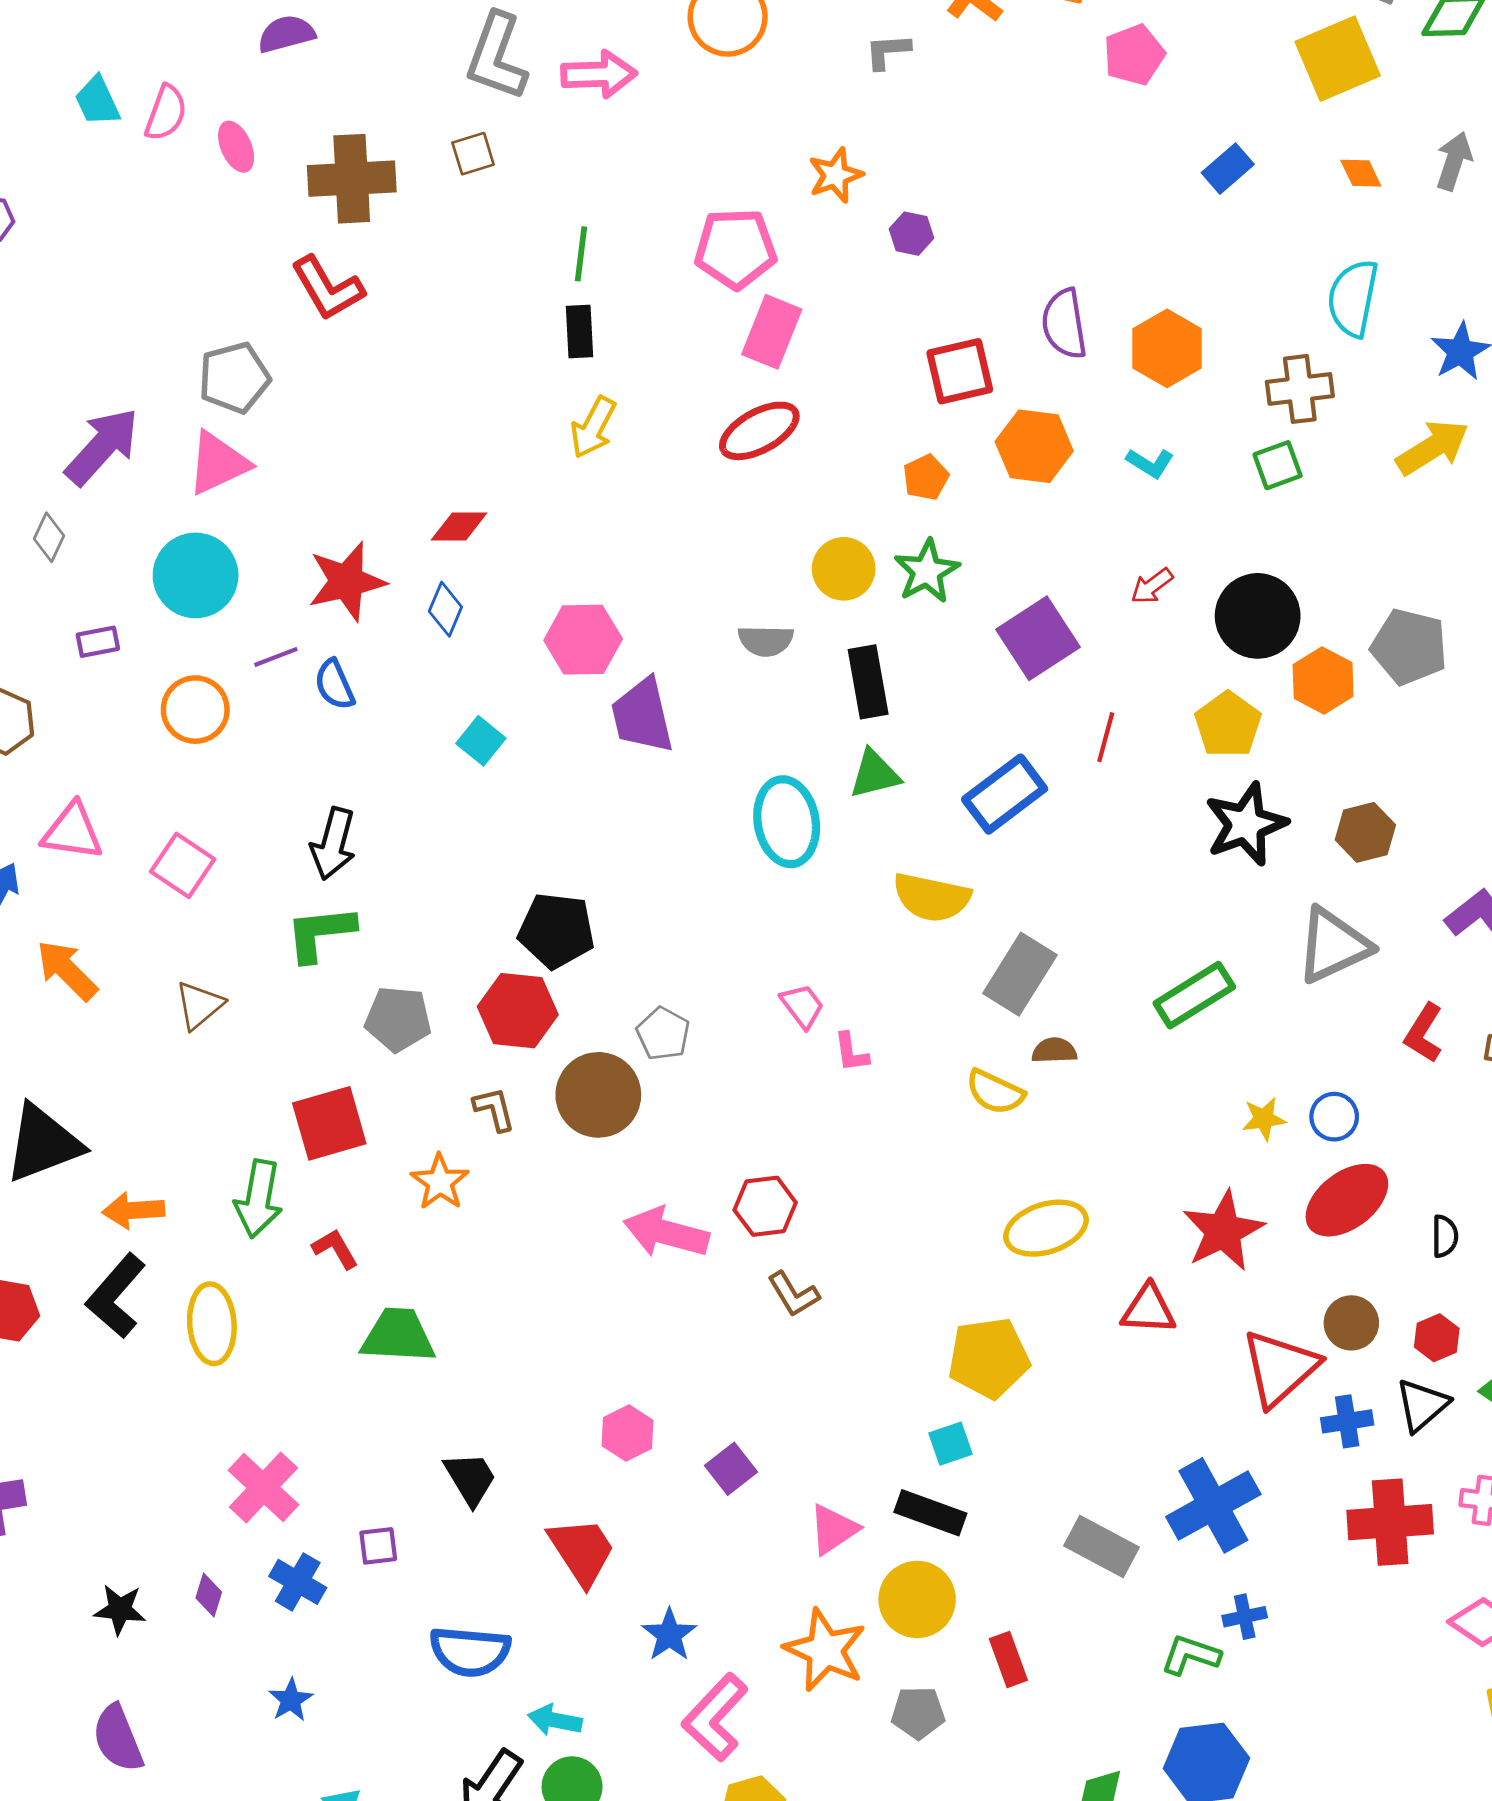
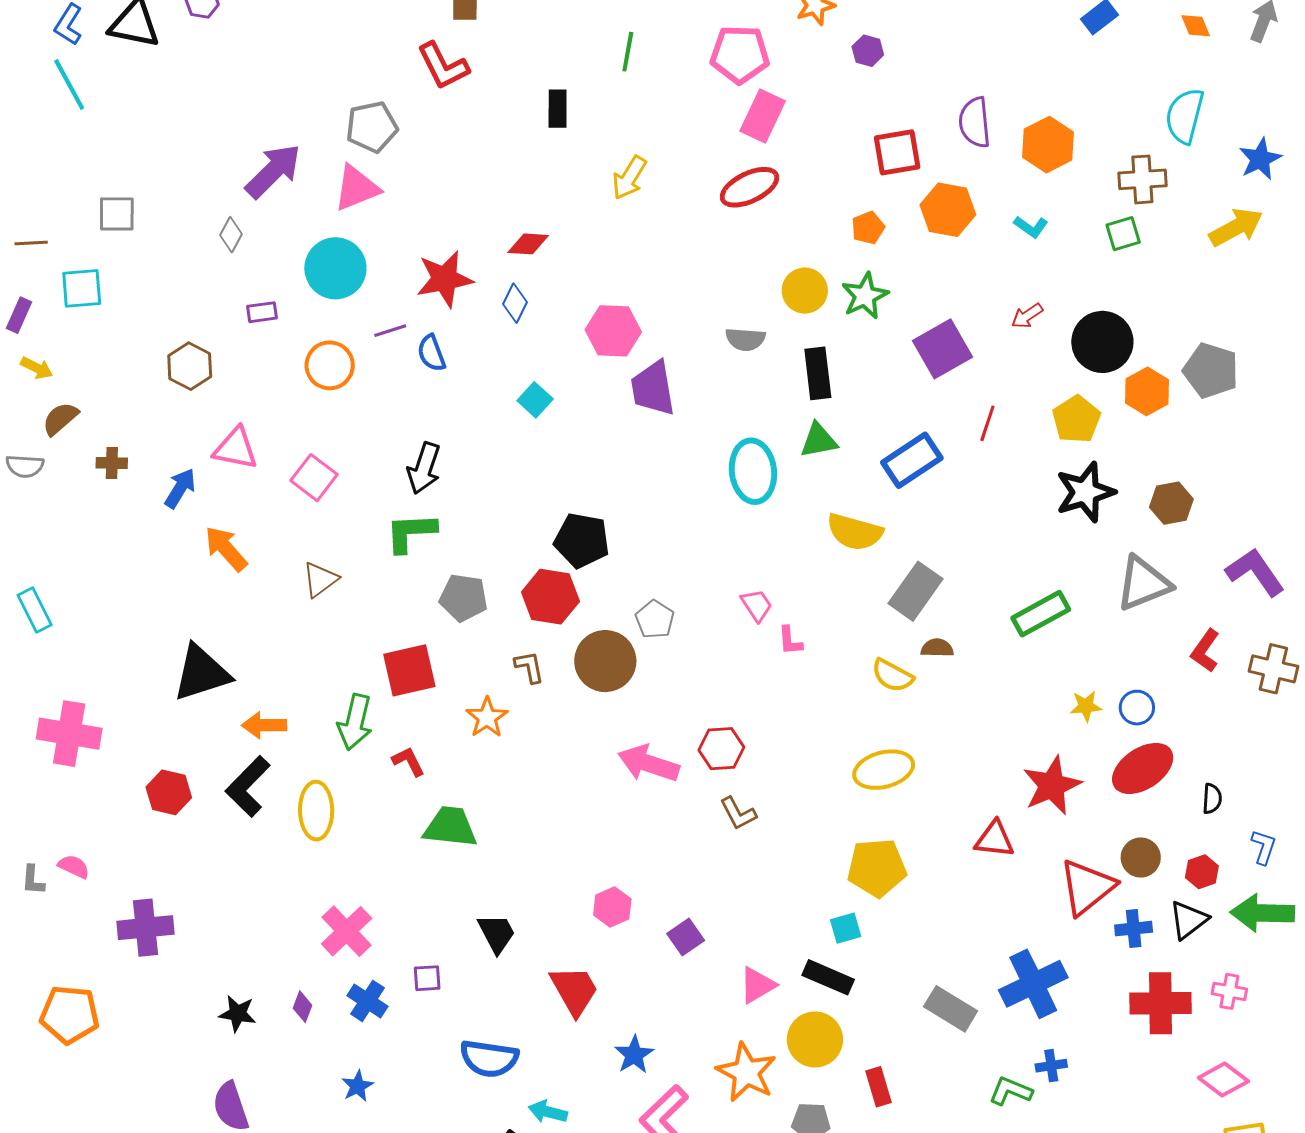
black rectangle: (580, 331) -> (558, 109), moved
yellow ellipse: (1046, 1228) -> (884, 770), moved

